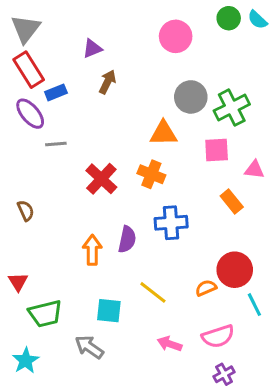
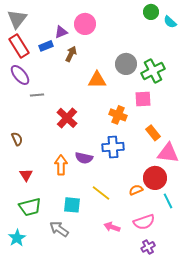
cyan semicircle: (257, 20) -> (170, 22), moved
pink circle: (176, 36) -> (85, 24), moved
blue rectangle: (56, 92) -> (46, 46), moved
orange triangle: (163, 133) -> (97, 80), moved
pink triangle: (254, 170) -> (168, 153), moved, size x1.6
orange cross: (151, 174) -> (118, 115), moved
purple semicircle: (127, 239) -> (84, 158), turned 90
red triangle: (18, 282) -> (26, 175), moved

